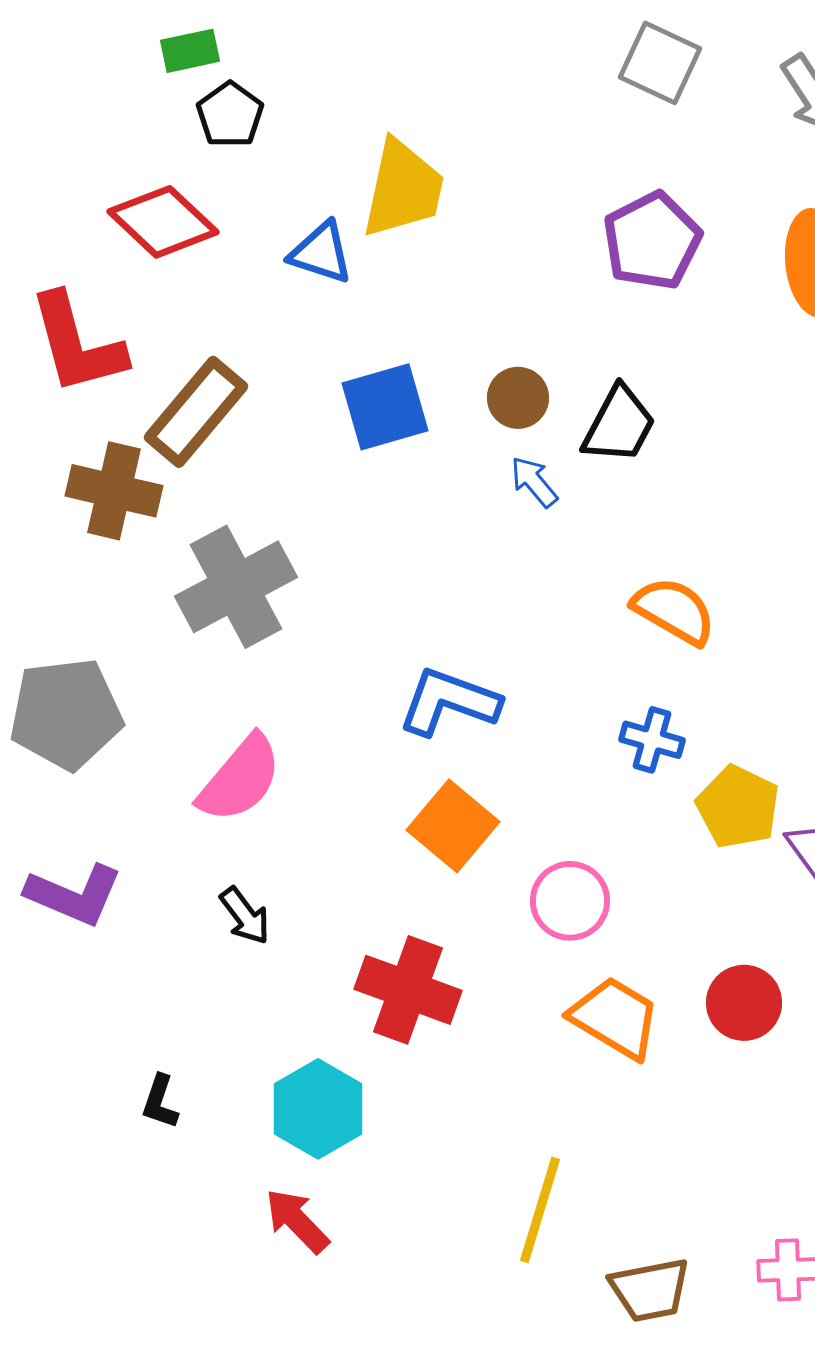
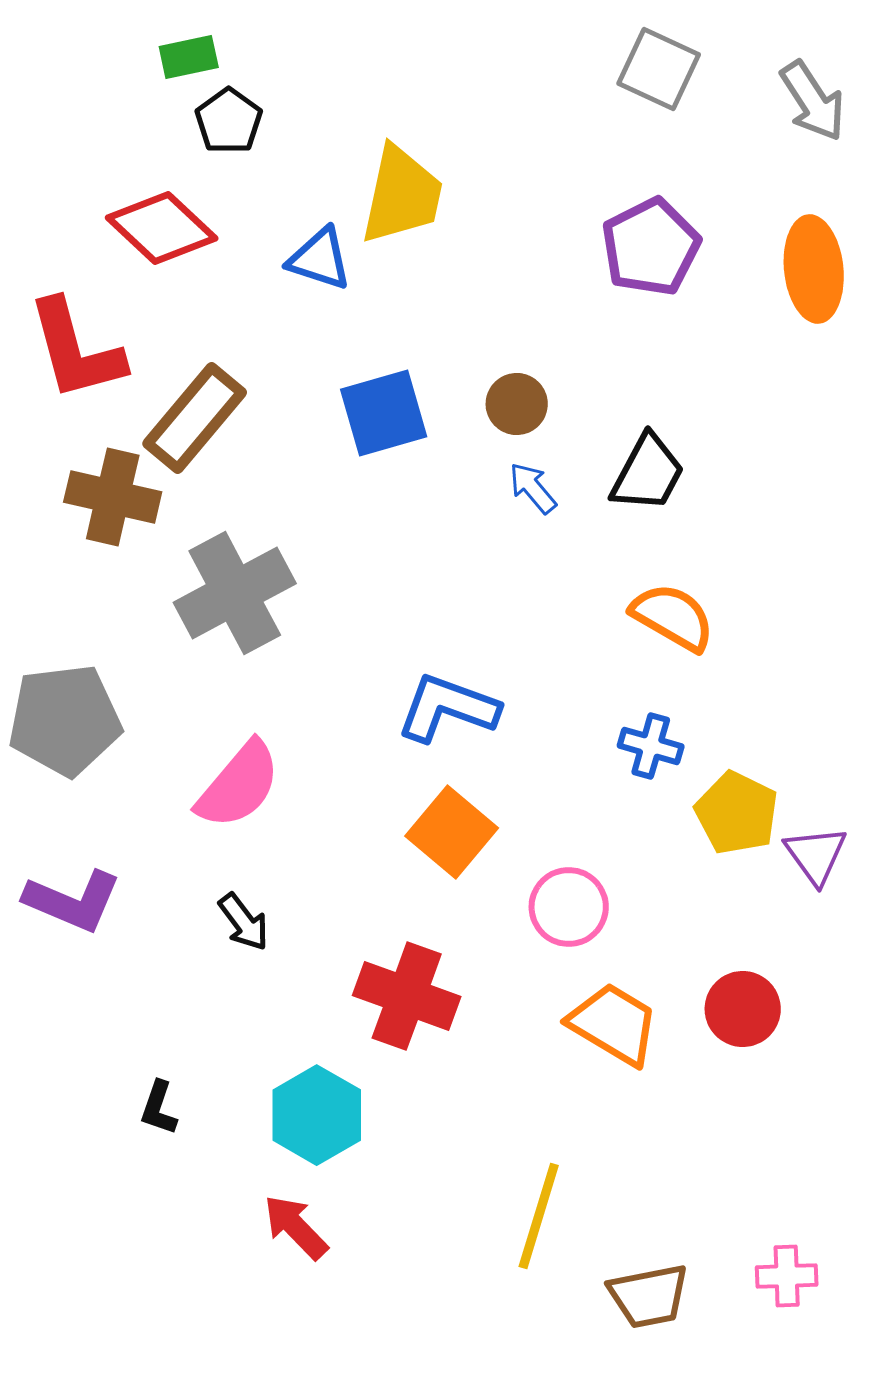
black trapezoid: (619, 425) -> (648, 473), moved

